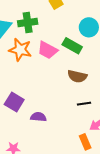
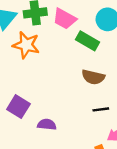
pink trapezoid: (48, 50) -> (65, 19), moved

